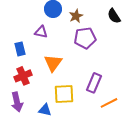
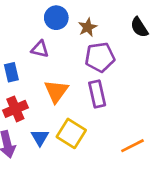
purple rectangle: (94, 83) -> (97, 94), moved, turned -36
yellow square: (64, 94) -> (71, 133), turned 35
blue triangle: (45, 110) -> (40, 138), moved, turned 48

